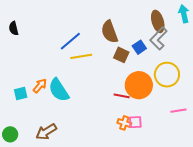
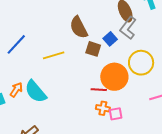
blue line: (70, 41) -> (16, 44), moved
orange cross: (124, 123) -> (103, 108), moved

